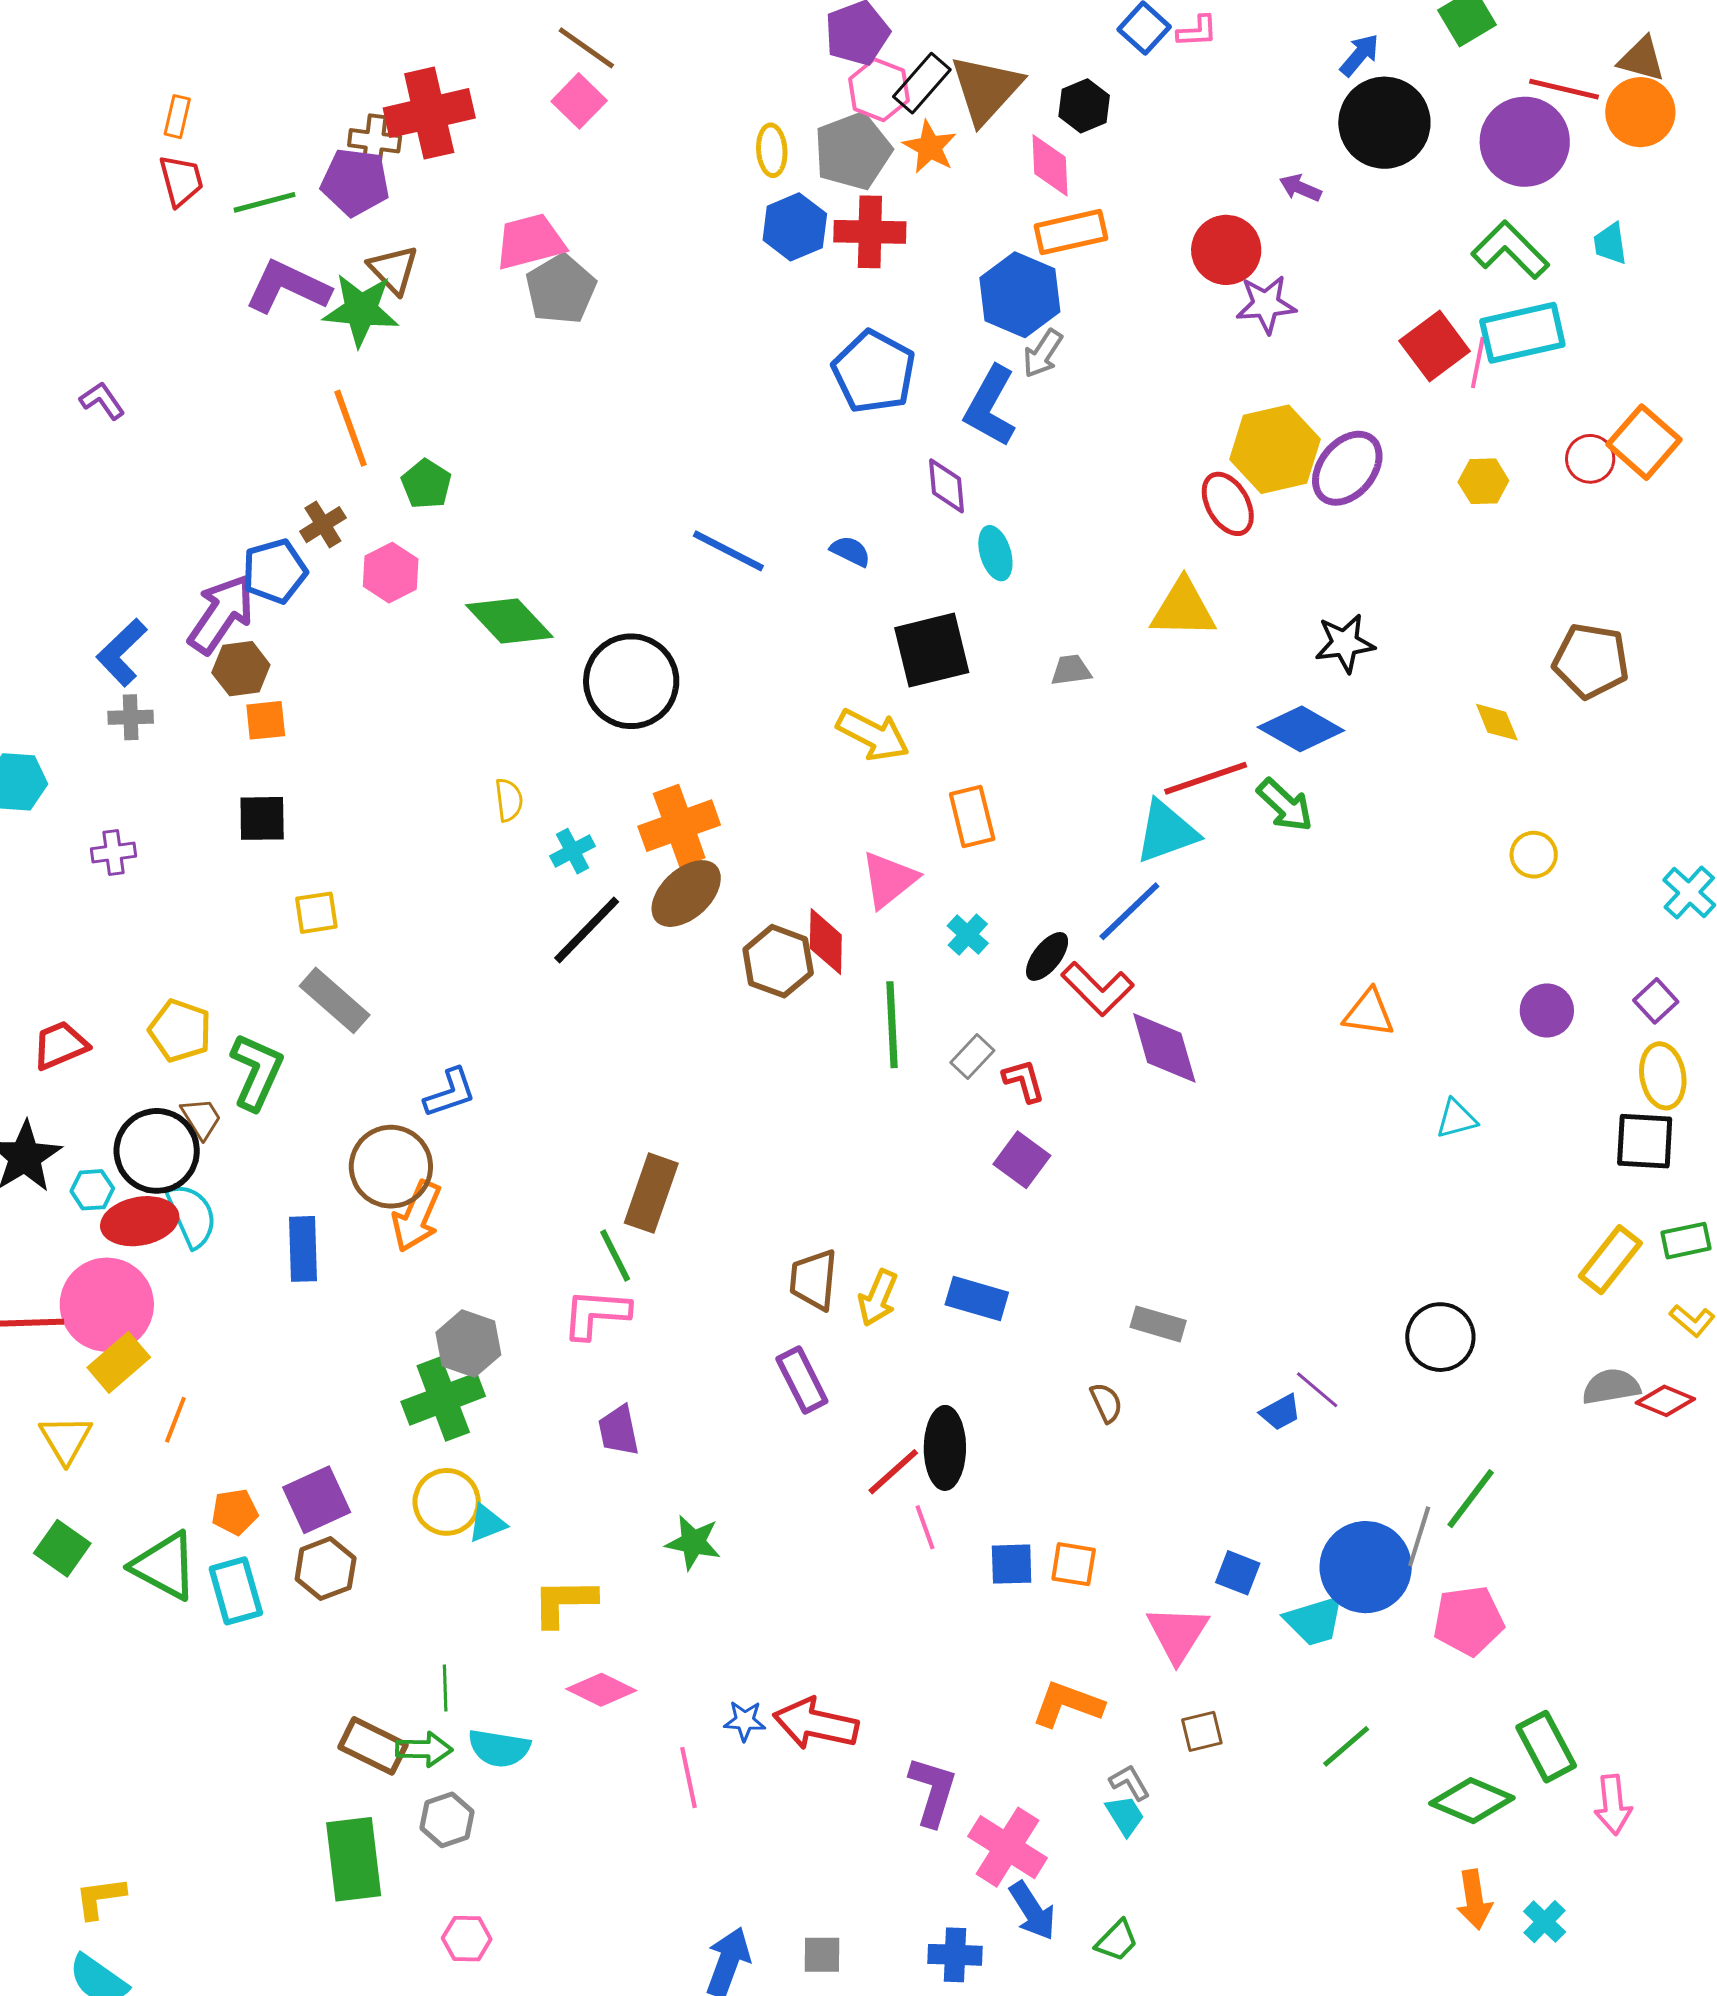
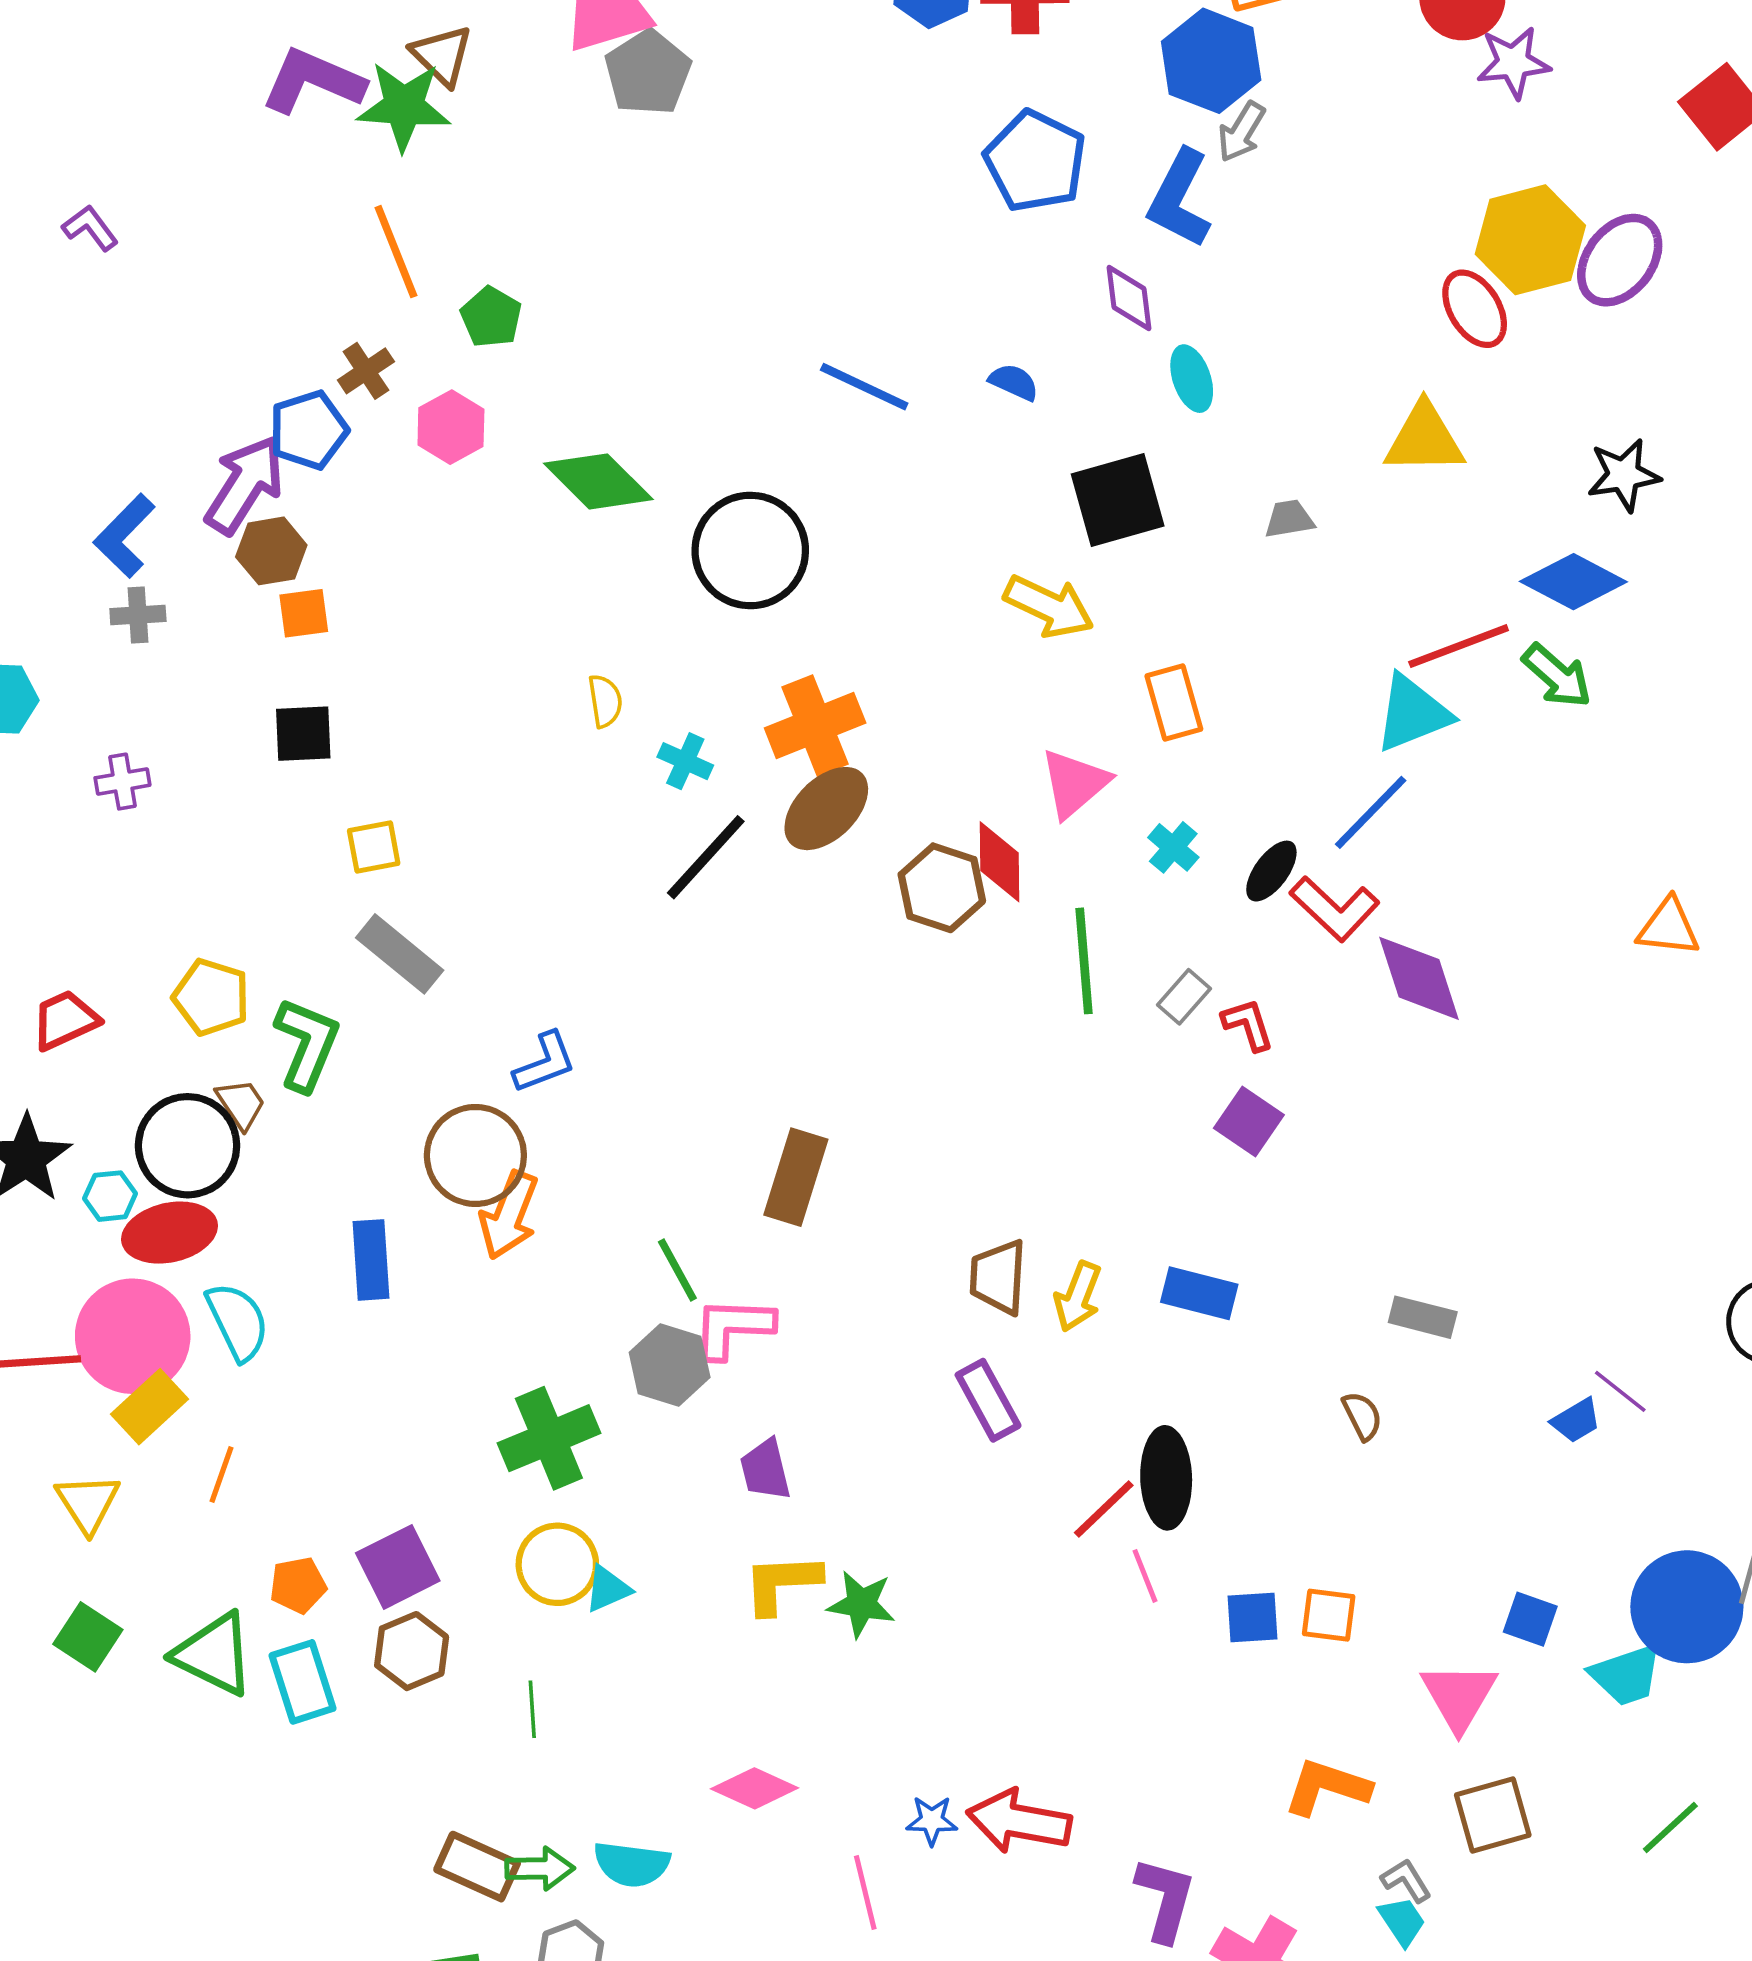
cyan cross: (573, 851) -> (685, 761), turned -36
cyan semicircle: (192, 1215) -> (238, 1321), moved
green line: (615, 1256) -> (677, 1270), moved
gray hexagon: (468, 1344) -> (670, 1365), moved
yellow L-shape: (564, 1602) -> (782, 1583), moved
green line: (445, 1688) -> (532, 1709), moved
brown square: (1202, 1731) -> (1493, 1815), size x1.5

